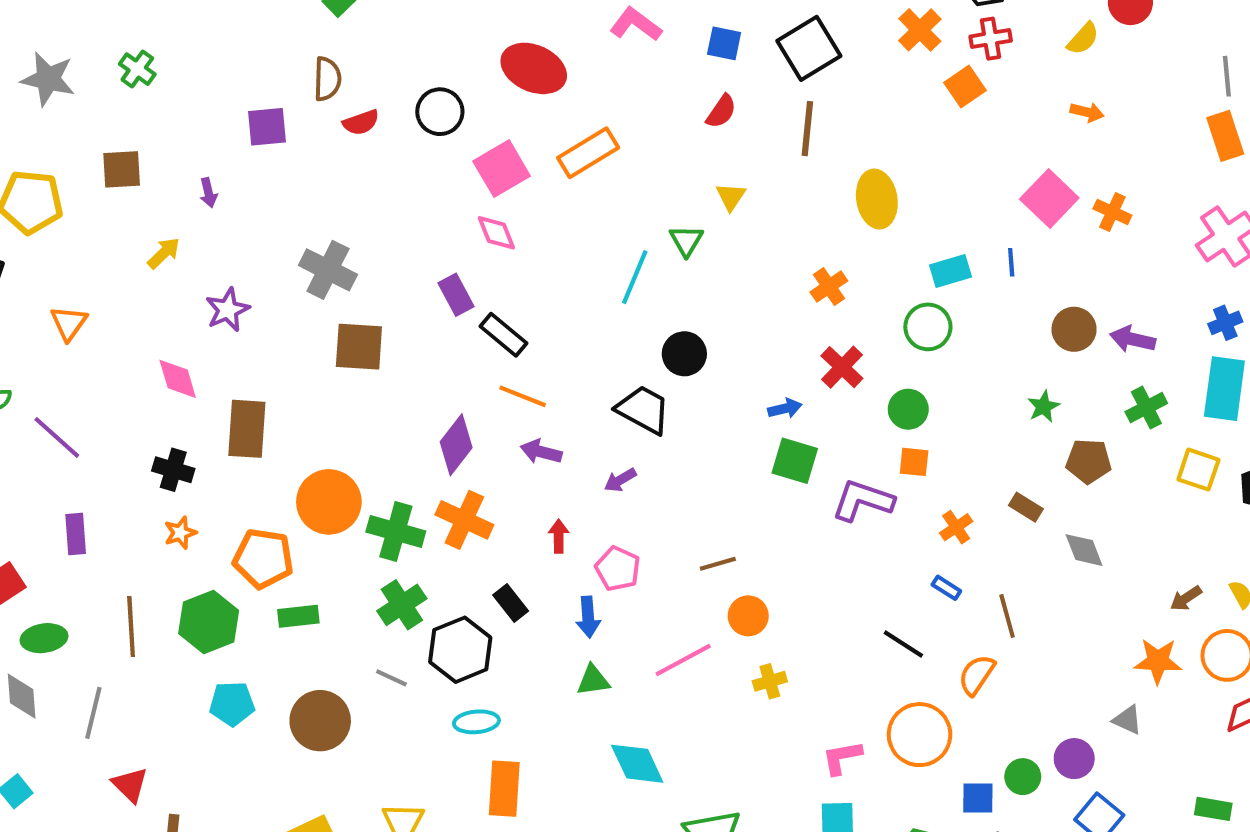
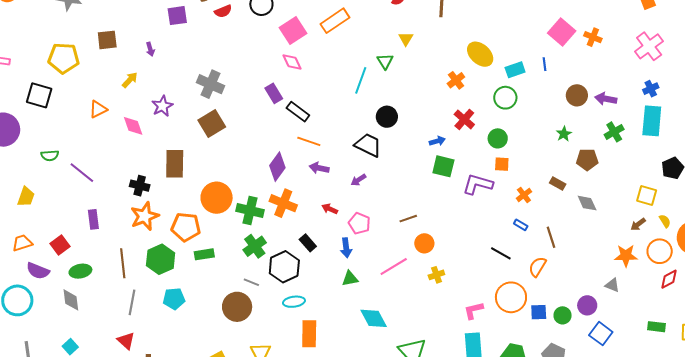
yellow ellipse: (877, 199) -> (480, 54), moved, turned -36
orange triangle: (69, 323) -> (98, 109), moved, turned 30
brown square: (359, 347) -> (212, 123), moved, turned -32
pink diamond: (178, 379) -> (133, 126), moved
yellow square: (1198, 470) -> (647, 196), moved
orange star: (180, 533) -> (145, 216), size x1.8
red arrow: (559, 536) -> (330, 209), turned -63
gray line: (93, 713) -> (132, 302), moved
brown circle: (320, 721) -> (237, 307), moved
blue square: (978, 798) -> (539, 312), moved

